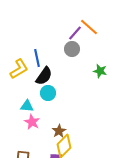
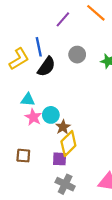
purple line: (75, 33) -> (63, 19), moved
gray circle: (72, 49) -> (77, 55), moved
cyan circle: (48, 93) -> (51, 115), moved

